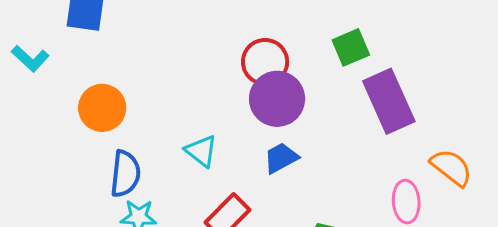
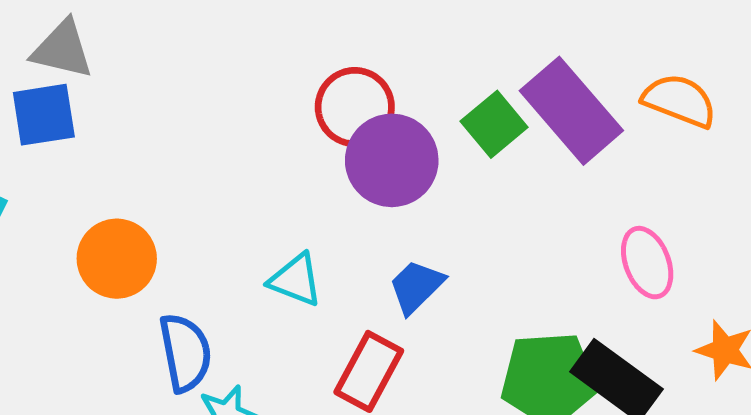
green square: (351, 47) -> (494, 124), moved
blue trapezoid: (281, 158) -> (416, 286), moved
orange semicircle: (451, 167) -> (679, 101), moved

